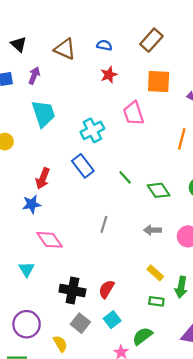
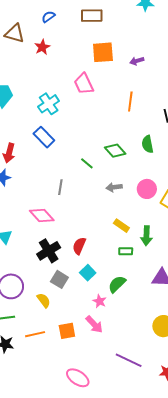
brown rectangle: (151, 40) -> (92, 16), turned 55
blue semicircle: (104, 45) -> (48, 17), moved, turned -40
red star: (109, 75) -> (42, 47), moved
green line: (125, 177) -> (87, 163), moved
gray line: (104, 224) -> (60, 187), moved
pink diamond: (50, 240) -> (42, 215), moved
black cross: (72, 290) -> (49, 251), turned -35

